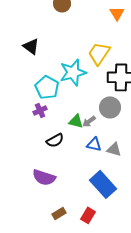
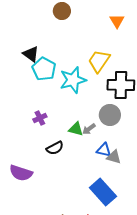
cyan pentagon: (47, 87) -> (44, 69), moved
blue triangle: (94, 144) -> (104, 150), moved
purple semicircle: (44, 177) -> (21, 173), moved

